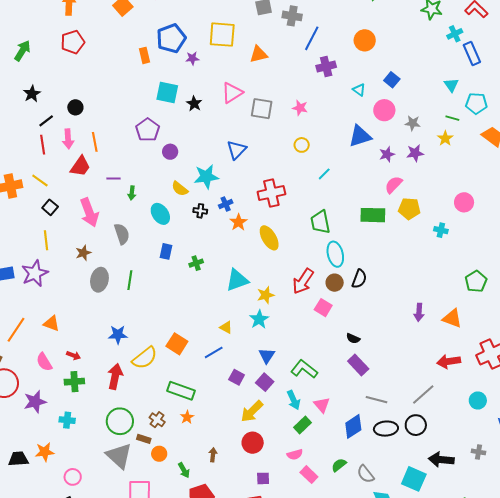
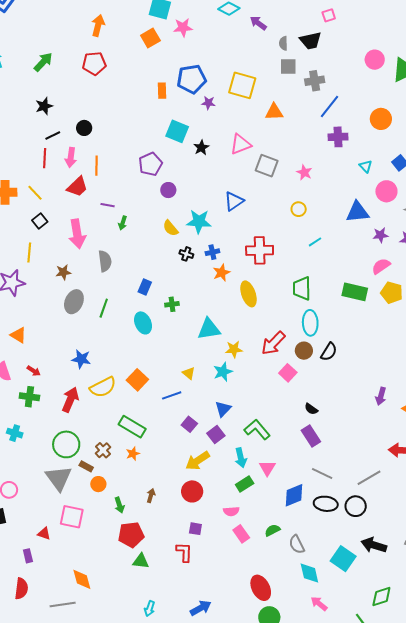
gray cross: (292, 16) -> (315, 81), turned -30
cyan ellipse: (160, 214) -> (143, 323), moved

